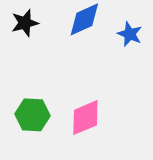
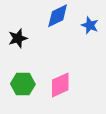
black star: (25, 23) -> (18, 38), moved

